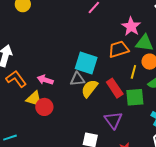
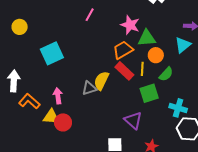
cyan square: (86, 63) -> (52, 53), moved, turned -30
pink arrow: (45, 80) -> (58, 96), turned 77
yellow semicircle: (89, 88) -> (101, 81), moved
red rectangle: (115, 88) -> (124, 71), moved

